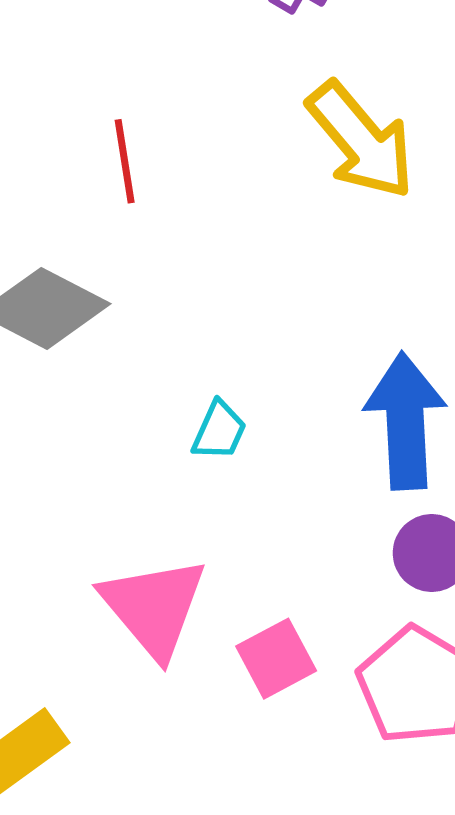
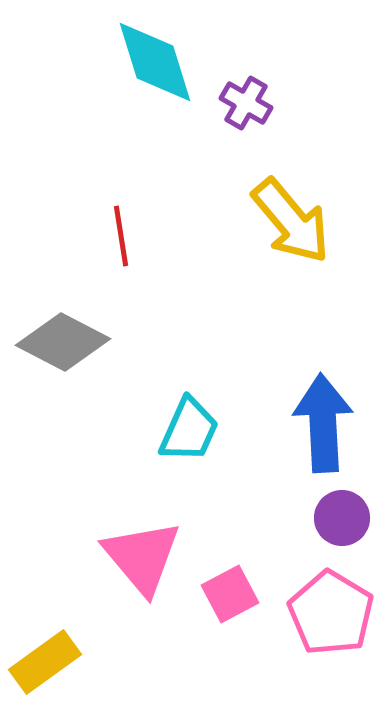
cyan trapezoid: (219, 431) -> (189, 430), size x1.5

